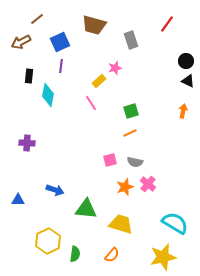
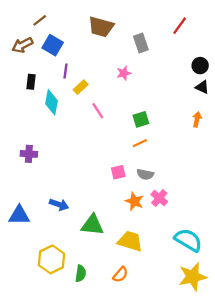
blue square: (60, 42) -> (53, 45), moved, turned -36
yellow rectangle: (99, 81) -> (81, 87), moved
orange star: (125, 187) -> (134, 201), turned -30
blue triangle: (18, 200) -> (19, 215), size x1.5
yellow star: (163, 257) -> (193, 277), moved

